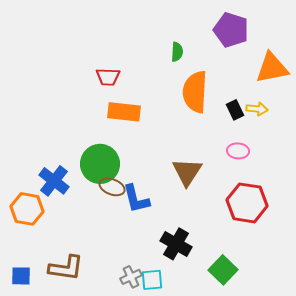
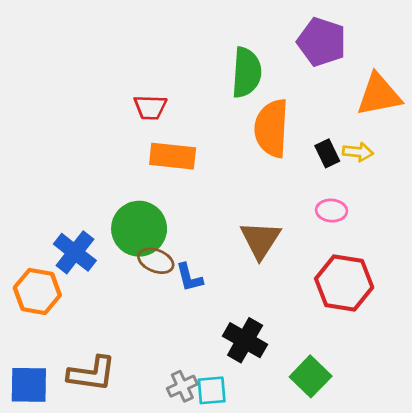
green semicircle: (177, 52) -> (246, 73), size x1.8
blue L-shape: (136, 199) -> (189, 277), size x0.7
blue square: (21, 276) -> (29, 385), size x1.4

